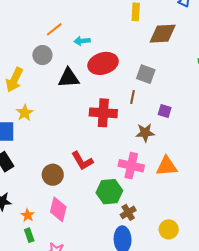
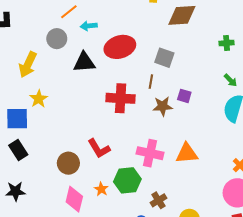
cyan arrow: (82, 41) -> (89, 26), moved
brown star: (145, 133) -> (163, 106), moved
brown cross: (128, 212) -> (158, 200), moved
orange star: (28, 215) -> (101, 189), moved

